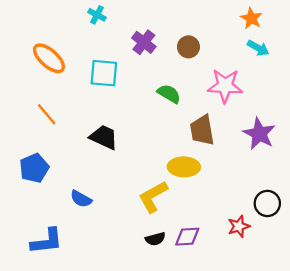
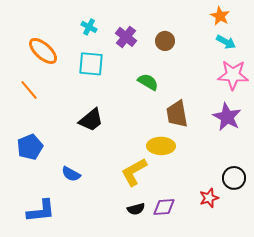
cyan cross: (97, 15) -> (89, 27), moved
pink star: (225, 86) -> (233, 75), moved
orange line: (47, 114) -> (29, 90), moved
black trapezoid: (104, 137) -> (91, 120), turned 116

